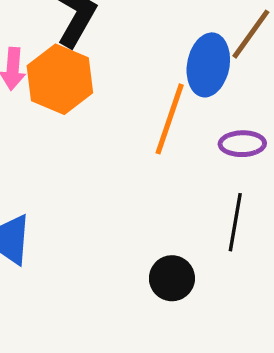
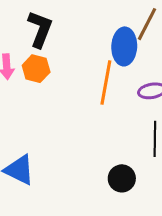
orange hexagon: (60, 79) -> (36, 69), size x0.7

